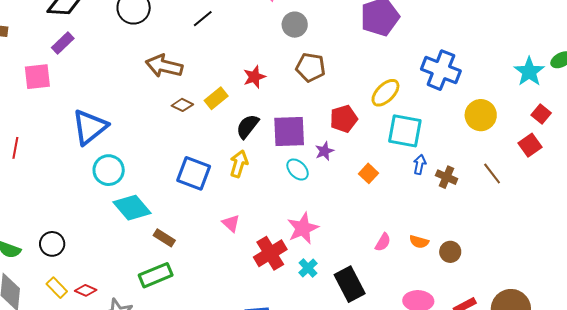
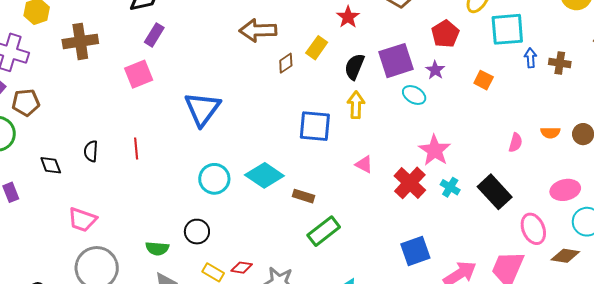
brown diamond: (182, 105) -> (286, 63), turned -45
cyan circle: (109, 170) -> (214, 179), moved
green rectangle: (156, 275) -> (324, 231), moved

